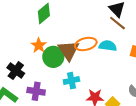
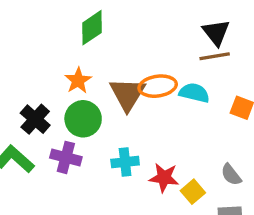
brown line: (118, 23) -> (215, 56), turned -54
green circle: (53, 57) -> (83, 119), moved
cyan cross: (71, 81) -> (125, 162), moved

